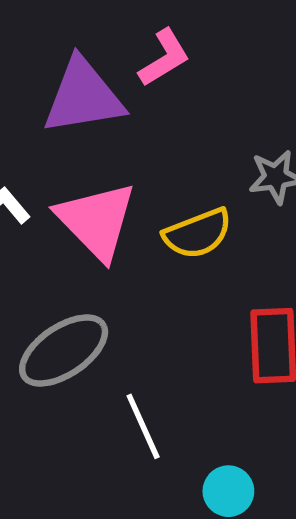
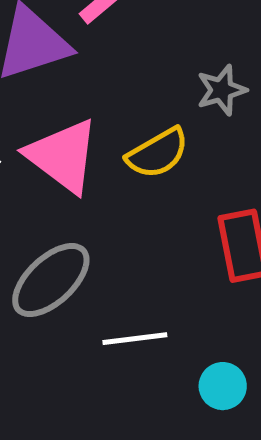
white line: (143, 426) -> (135, 339), turned -64

